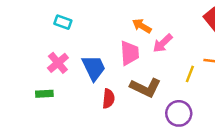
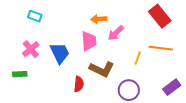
orange arrow: (142, 26) -> (99, 19), turned -35
red semicircle: (108, 99) -> (79, 84), moved

